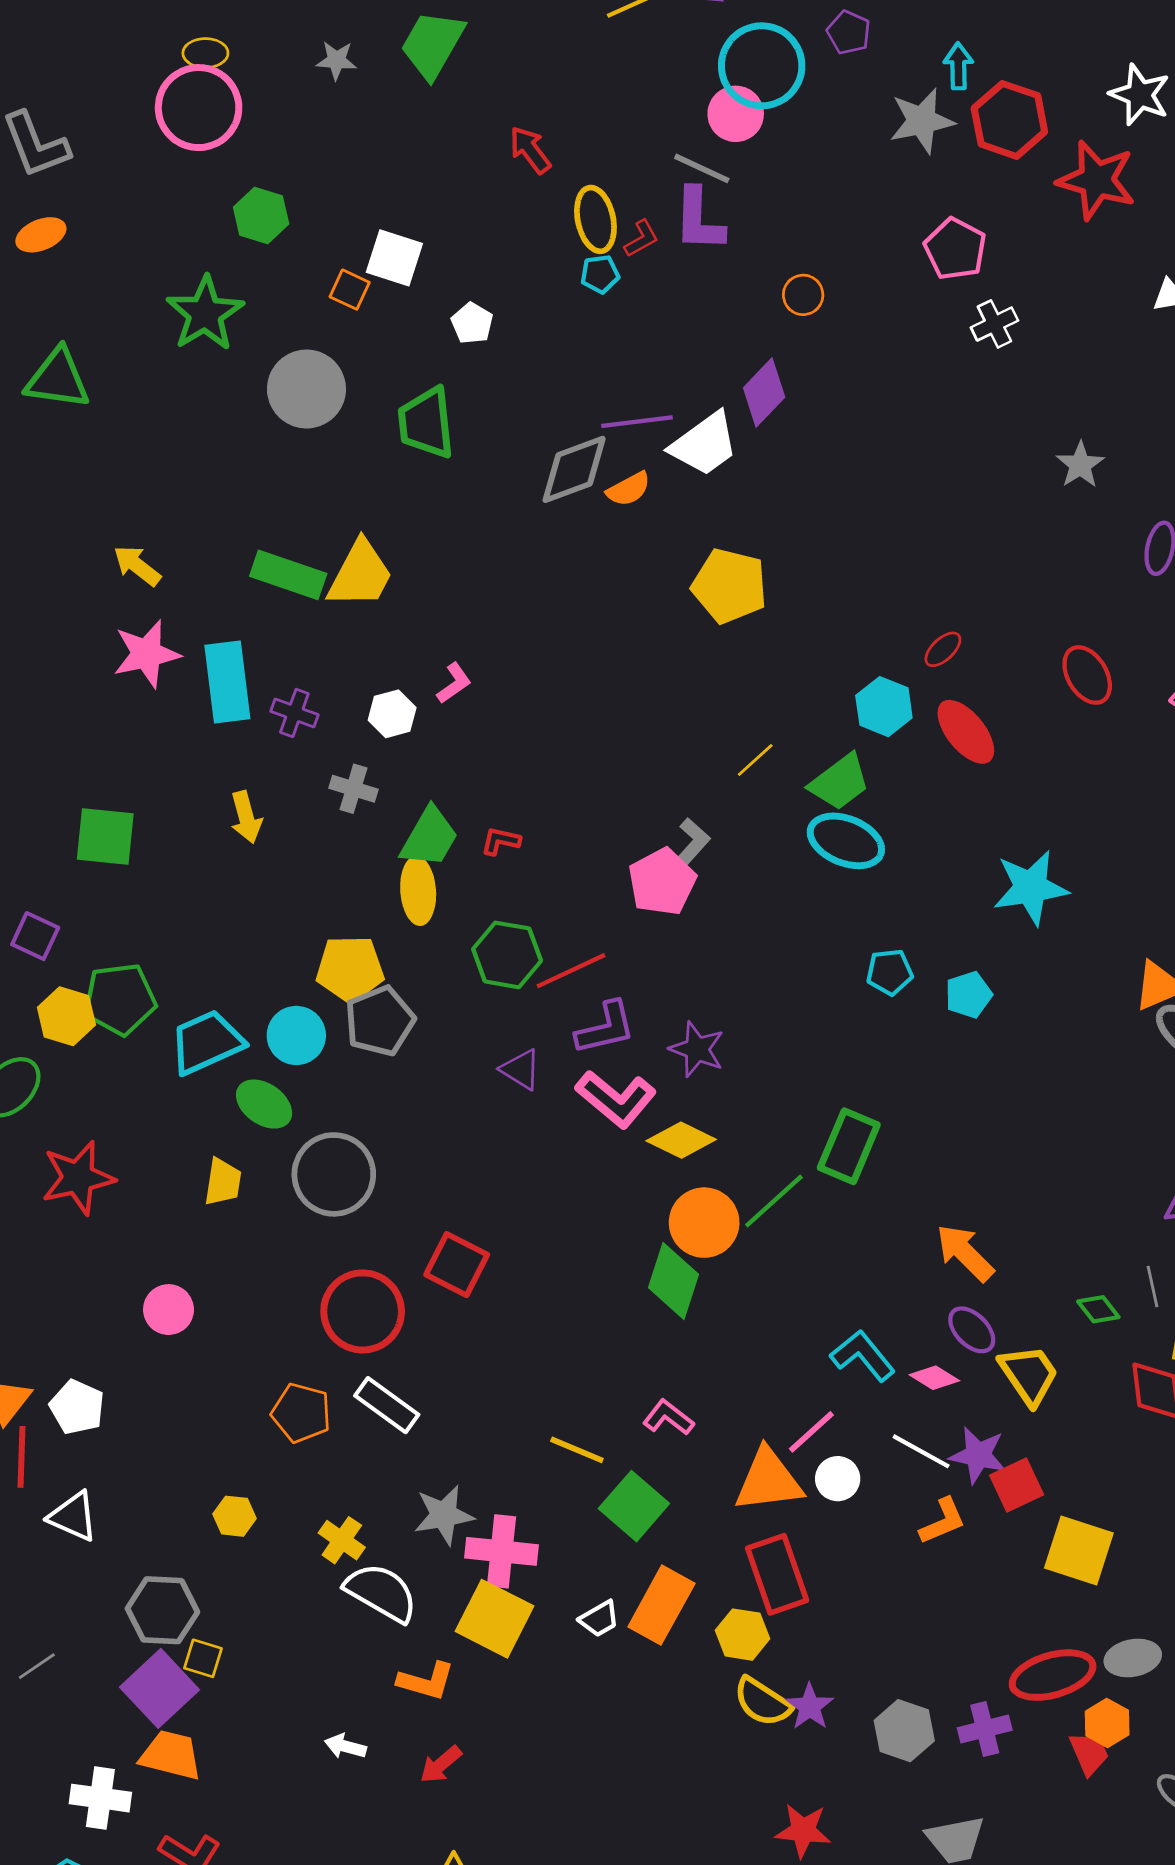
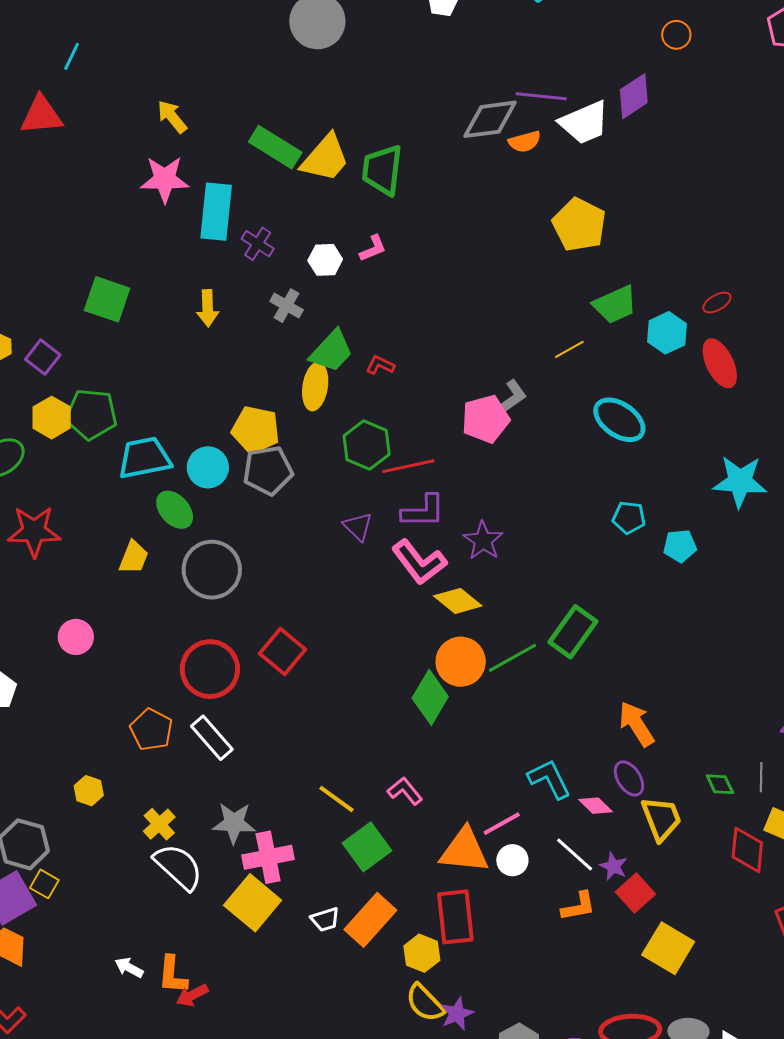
green trapezoid: (426, 423) -> (382, 170), moved
green trapezoid: (840, 782) -> (615, 304), moved
purple star: (978, 1455) -> (613, 866), size x0.7
red square: (1017, 1485) -> (635, 893), turned -30
pink cross: (501, 1551) -> (268, 857), turned -30
orange L-shape: (426, 1681) -> (173, 975), moved, turned 66

